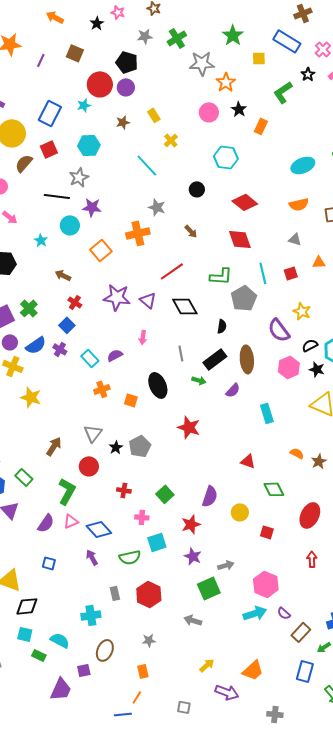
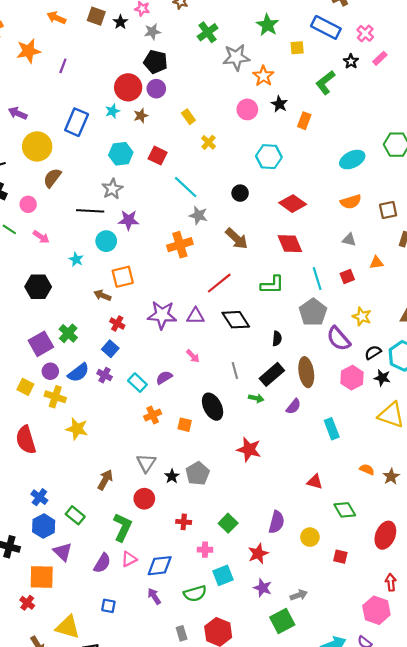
orange arrow: (55, 17) -> (56, 18), moved
gray star: (145, 36) -> (152, 32), moved
brown square: (75, 53) -> (96, 16), moved
brown star: (123, 122) -> (141, 116), moved
red square: (49, 149) -> (158, 156), moved, turned -36
cyan line: (147, 165) -> (186, 187), moved
brown arrow: (191, 231) -> (237, 239), size x1.6
orange square: (101, 250) -> (123, 277), moved, turned 30
gray pentagon: (244, 298) -> (313, 312), moved
purple triangle: (148, 300) -> (196, 316), turned -36
pink arrow: (143, 337) -> (193, 356), turned -48
blue diamond: (99, 529) -> (160, 566), turned -50
pink hexagon: (266, 584) -> (376, 610), moved

